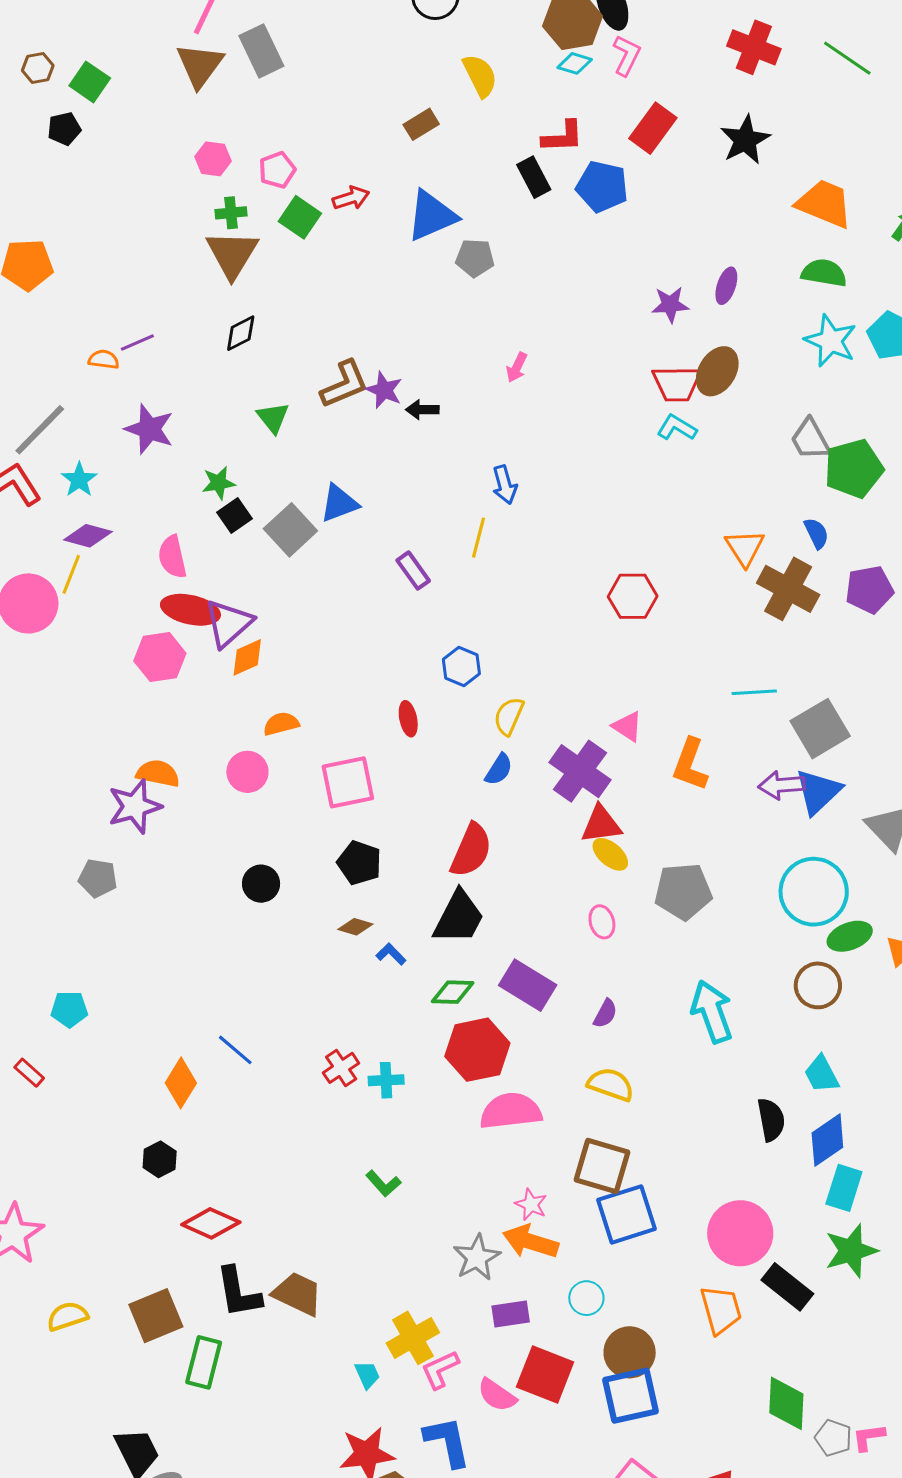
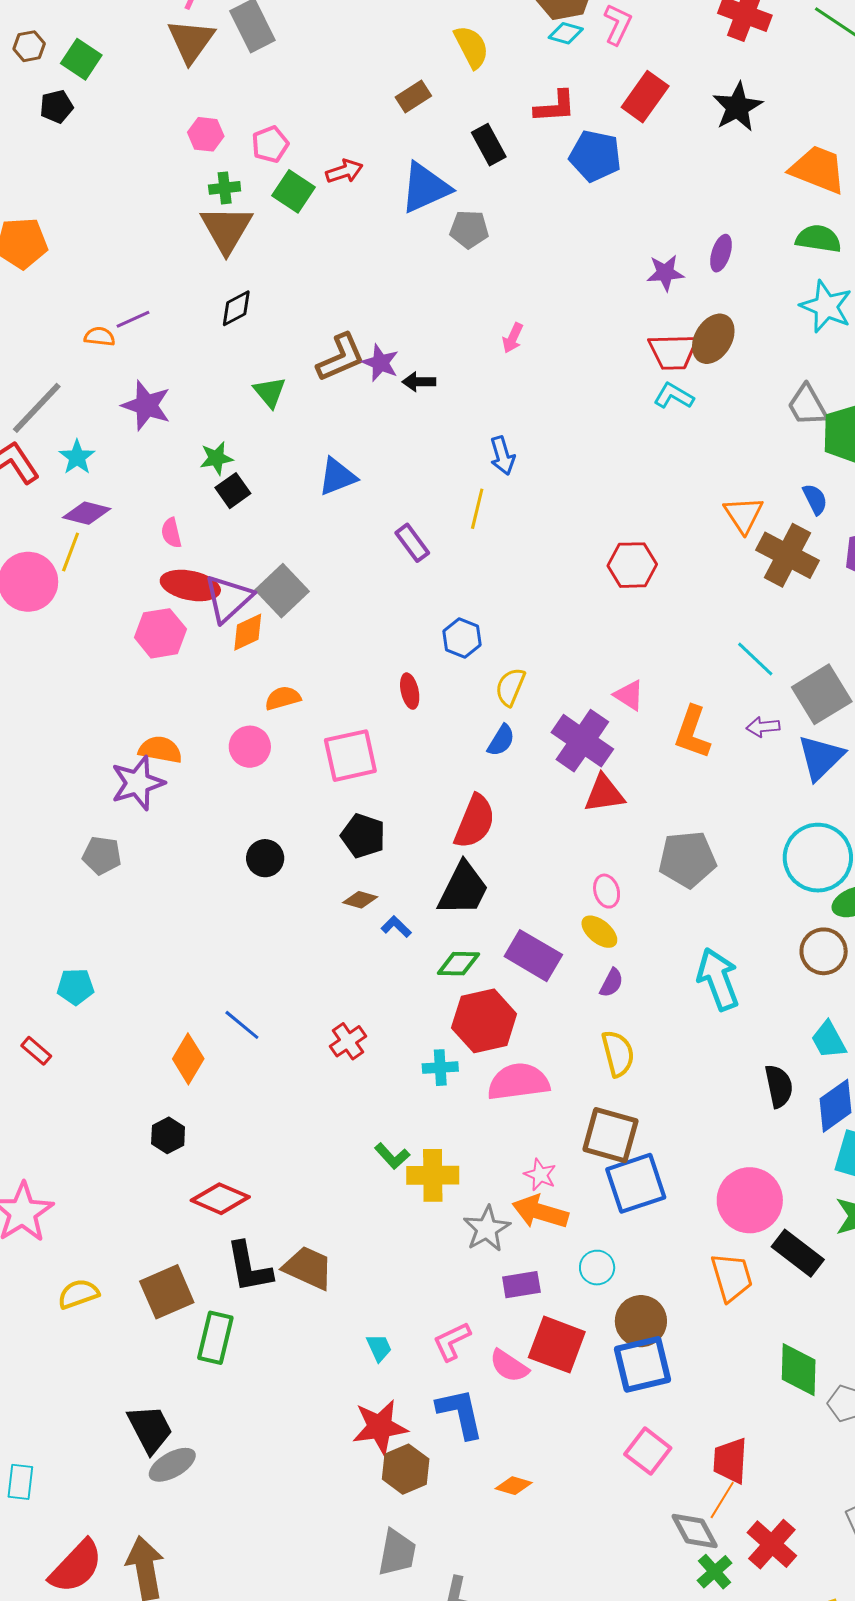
black rectangle: (534, 177) -> (489, 145), moved
gray square: (290, 530) -> (282, 591), moved
pink semicircle: (172, 557) -> (171, 533), size x0.7
cyan line: (754, 692) -> (755, 659), turned 48
purple arrow: (782, 785) -> (763, 727), moved, size x0.7
yellow ellipse: (610, 854) -> (599, 932), moved
cyan cross: (386, 1080) -> (440, 1068), moved
yellow semicircle: (611, 1084) -> (618, 1053), turned 57
yellow cross: (413, 1338) -> (433, 1175), moved, turned 30

